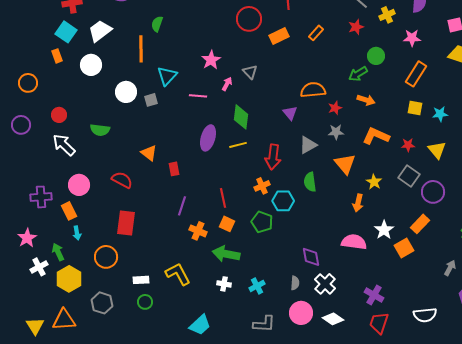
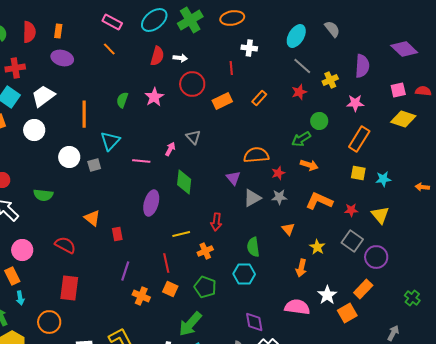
green semicircle: (157, 24) -> (122, 100), moved
pink star: (211, 60) -> (154, 97), moved
yellow line: (238, 145) -> (181, 234), moved
gray triangle: (308, 145) -> (252, 198), moved
red arrow: (273, 157) -> (216, 222), size x0.7
orange triangle: (345, 164) -> (288, 229), size x0.6
cyan hexagon: (283, 201) -> (244, 274), moved
green arrow: (226, 254) -> (190, 324), moved, turned -60

